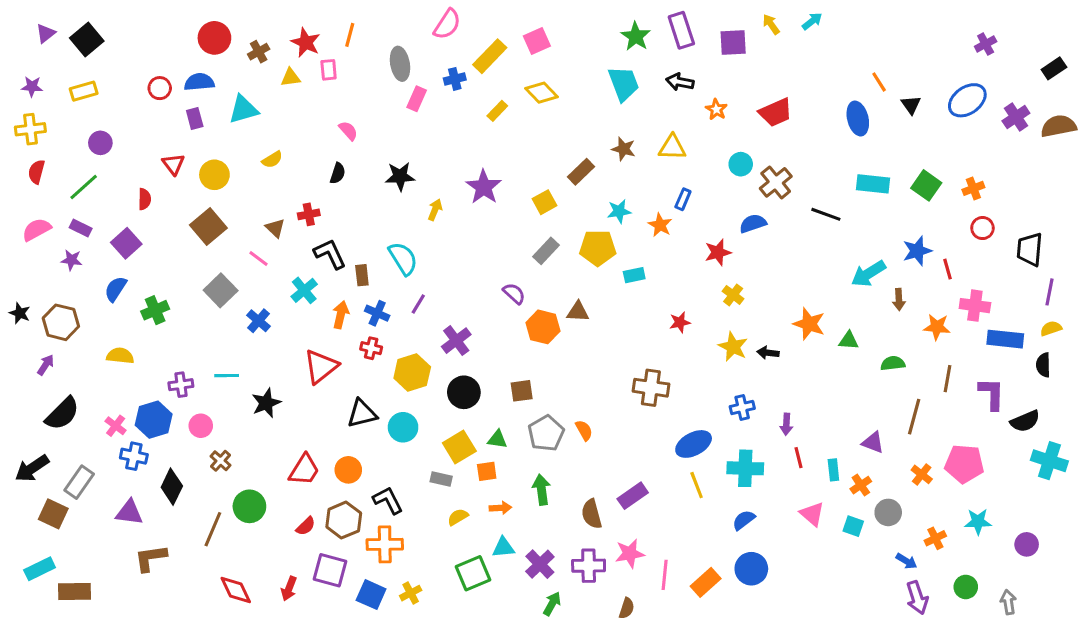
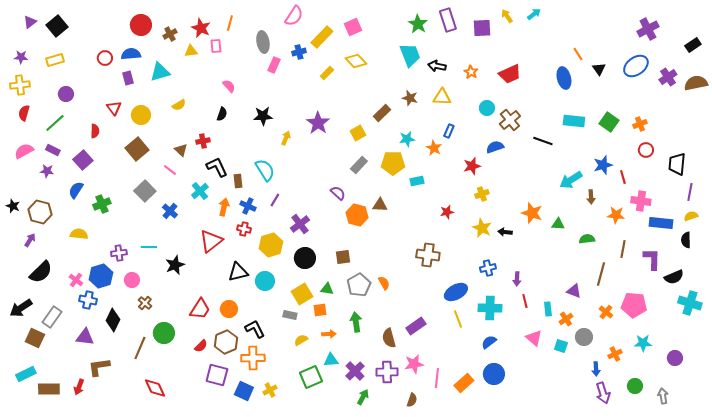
purple cross: (986, 44) -> (648, 29), size x1.5
black arrow: (680, 82) -> (437, 66), moved
yellow cross: (733, 295) -> (482, 194), turned 32
blue arrow: (906, 561) -> (596, 369), turned 56
red arrow: (289, 588) -> (79, 387), moved

